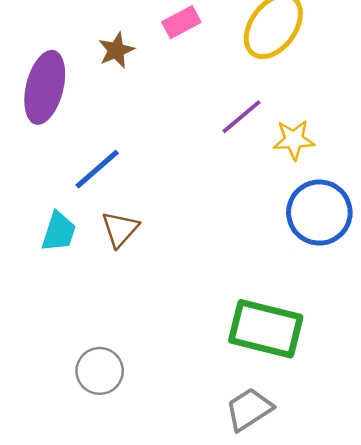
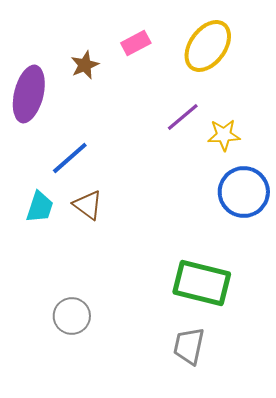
brown triangle: (120, 229) -> (88, 205), turned -36
gray trapezoid: (249, 409) -> (189, 346), turned -45

